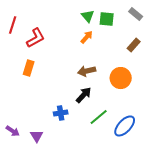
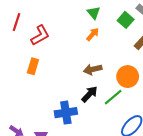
green square: (107, 19) -> (126, 20), moved, turned 35
blue cross: (61, 113) -> (66, 113), size x1.5
green line: (99, 117) -> (113, 97), moved

